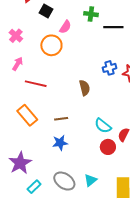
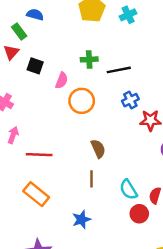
orange circle: (51, 45) -> (82, 101), moved
blue cross: (110, 68) -> (130, 100), moved
brown line: (61, 119) -> (92, 179), moved, turned -72
cyan semicircle: (103, 126) -> (128, 190), turned 30

